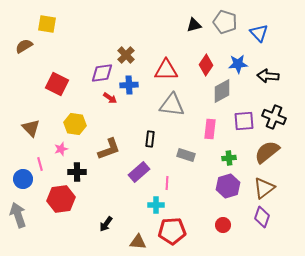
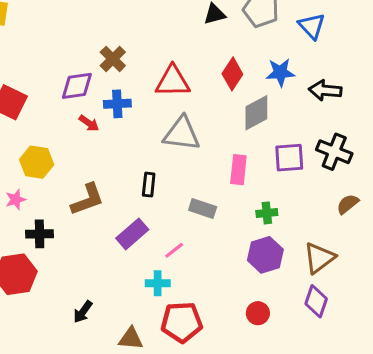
brown semicircle: (267, 152) -> (348, 204), moved, size x0.6
pink line: (167, 183) -> (174, 250), turned 48

